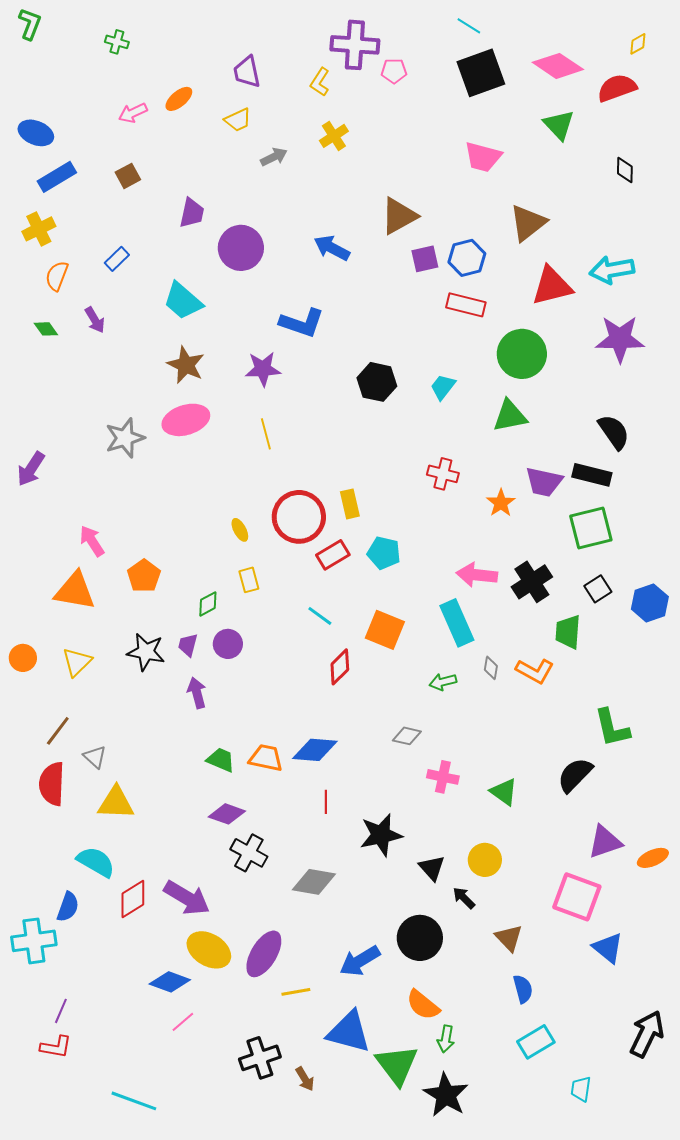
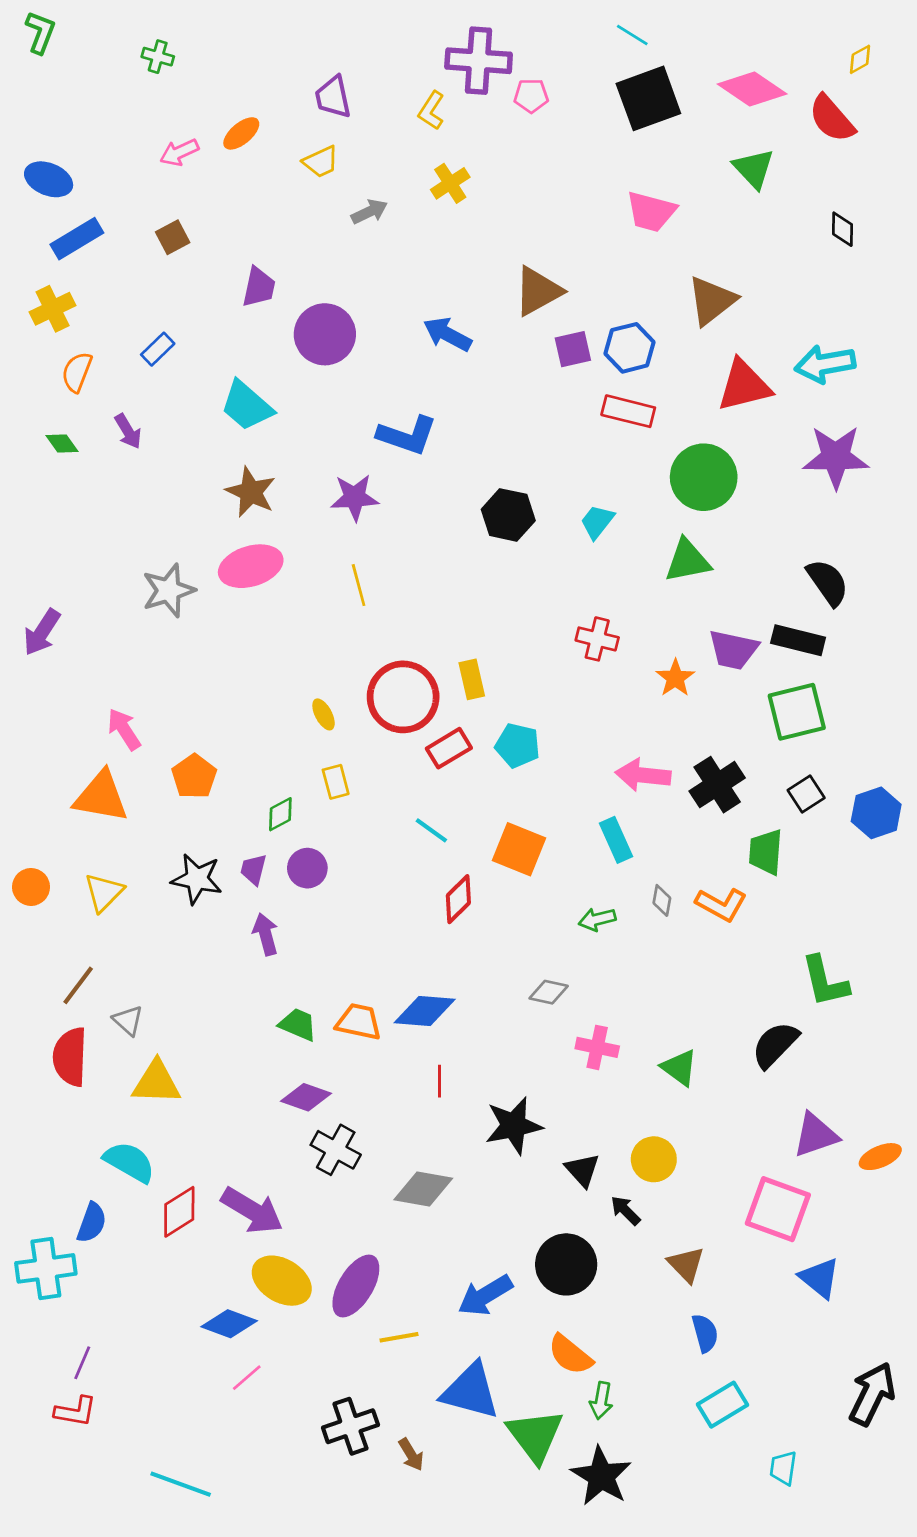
red semicircle: (617, 88) -> (832, 119), turned -111
cyan rectangle: (457, 623) -> (616, 840), size x0.7

